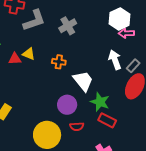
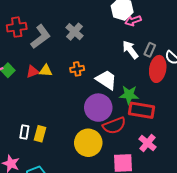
red triangle: (15, 59) -> (33, 72), moved
purple circle: (67, 105) -> (98, 108), size x1.4
red rectangle: (107, 120) -> (141, 110), size x1.4
red semicircle: (77, 127) -> (114, 126), size x1.6

